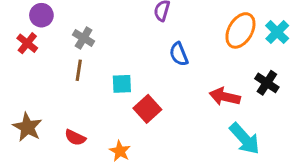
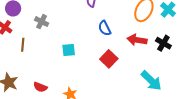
brown line: (79, 70) -> (23, 45), moved
red arrow: (225, 97) -> (137, 40), moved
red square: (147, 109) -> (109, 59), moved

